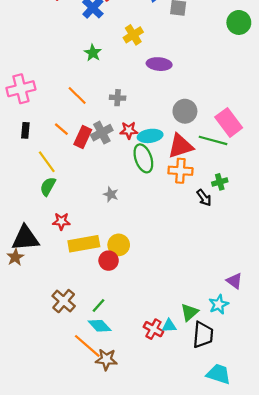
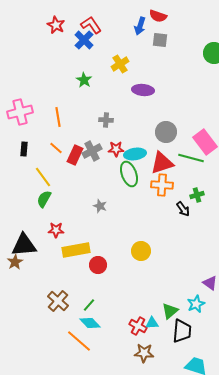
orange line: (77, 95) -> (58, 117), moved, turned 36
yellow circle: (119, 245) -> (141, 251), moved
brown star: (106, 359) -> (144, 353), moved

